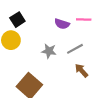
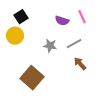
pink line: (84, 20) -> (82, 17), turned 64

